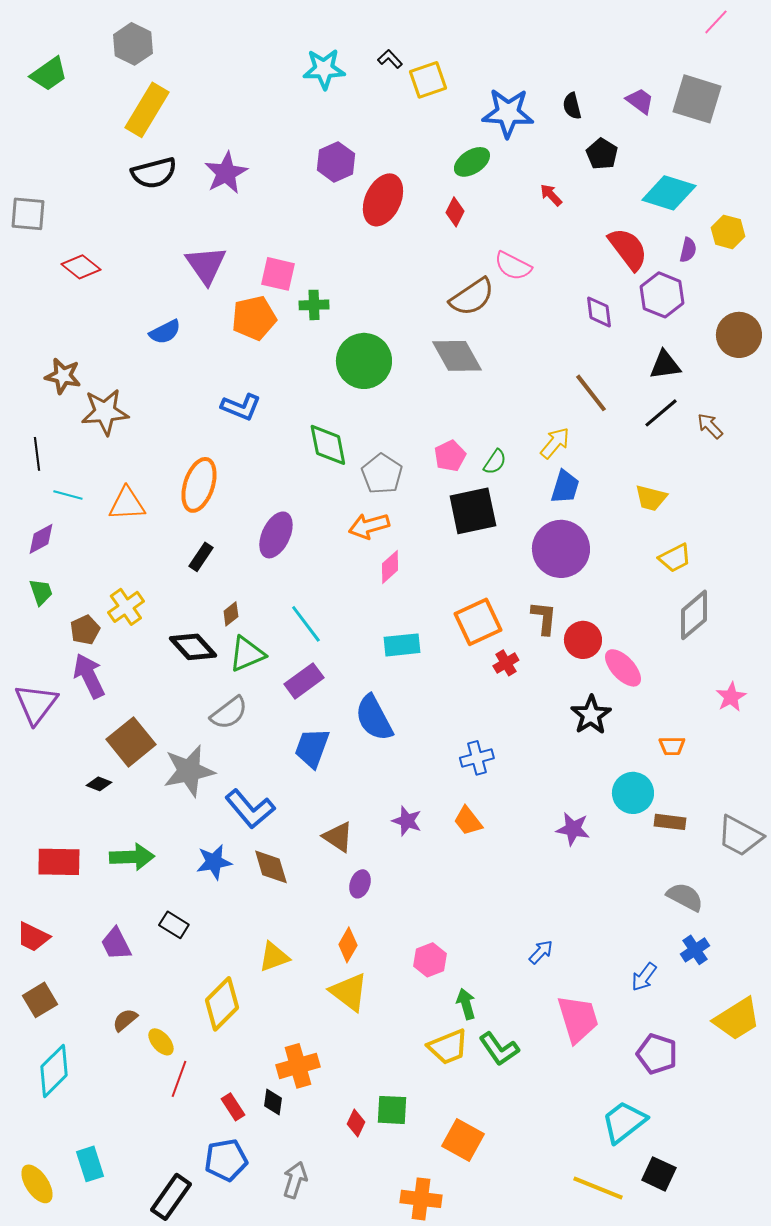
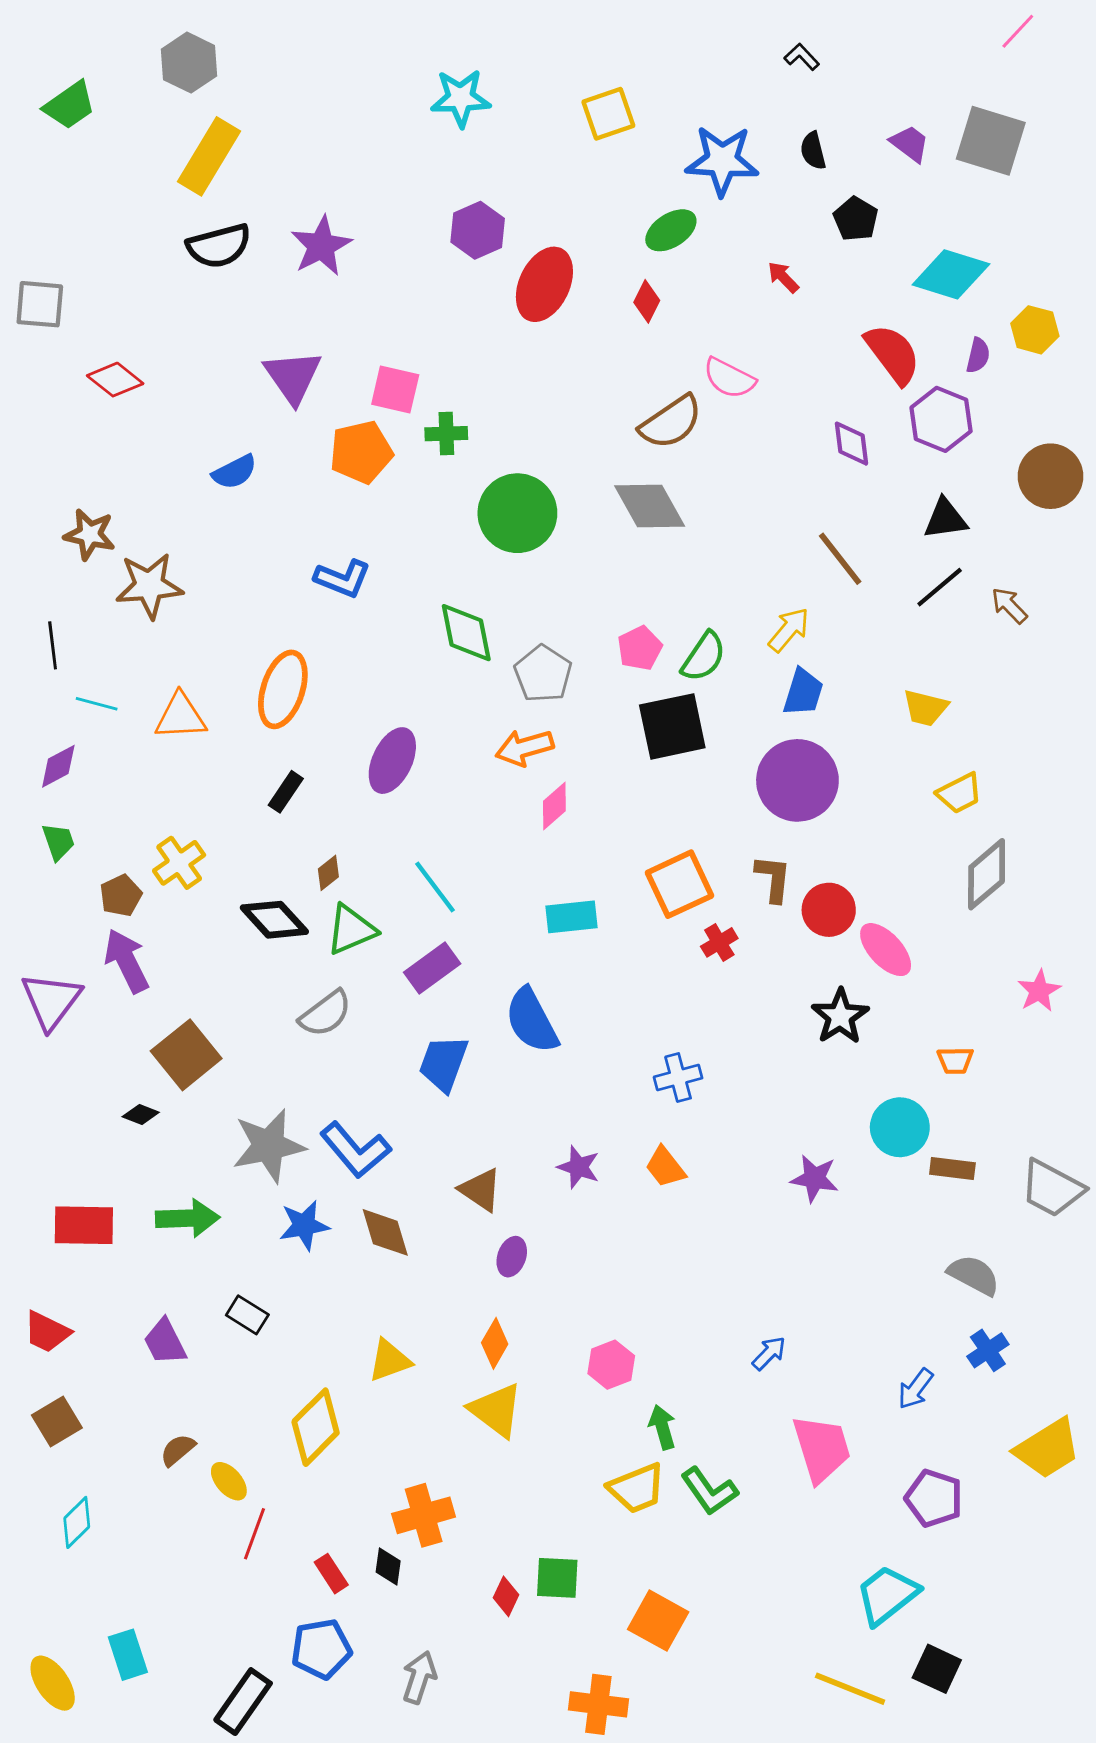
black L-shape: (390, 59) -> (802, 57), moved
green semicircle: (495, 462) -> (704, 657), size x1.4
gray star: (189, 771) -> (269, 1146), moved
cyan diamond: (54, 1071) -> (77, 1522), size x0.7

